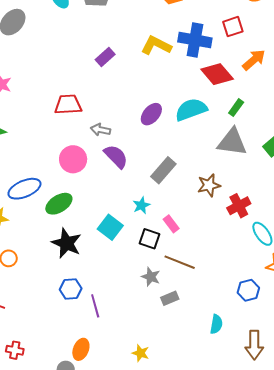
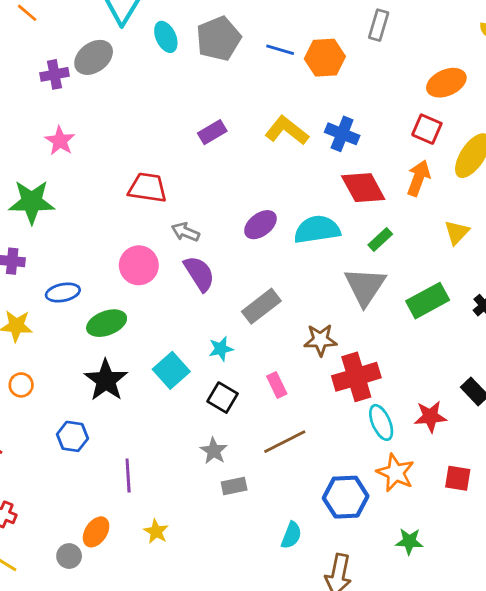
red square: (233, 27) -> (427, 129), moved, turned 30
blue cross: (195, 40) -> (342, 134), size x0.7
orange arrow: (254, 60) -> (419, 178), turned -40
gray triangle: (232, 142) -> (365, 286), turned 44
blue ellipse: (24, 189) -> (63, 292), size x0.7
red cross: (239, 206) -> (356, 377), size x1.4
pink rectangle: (171, 224) -> (277, 385), moved
brown line: (180, 262) -> (285, 442), moved, turned -60
blue hexagon: (71, 289) -> (72, 436), moved
blue hexagon: (248, 290) -> (346, 497), size x1.4
yellow star: (141, 353) -> (156, 531), moved

